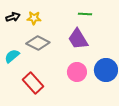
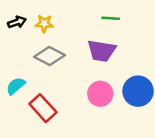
purple trapezoid: (78, 39) -> (102, 51), turned -50
cyan semicircle: (12, 56) -> (16, 86), moved

